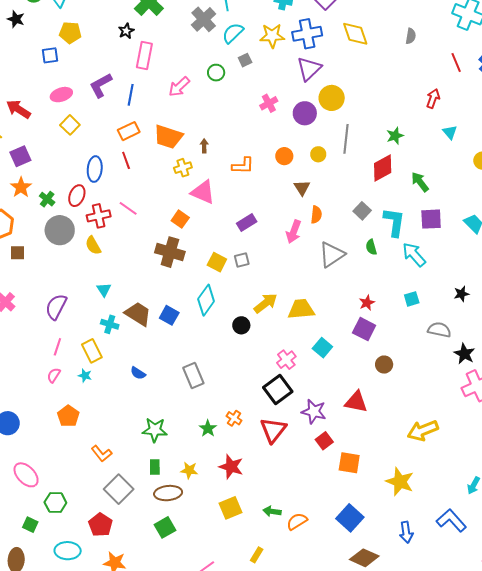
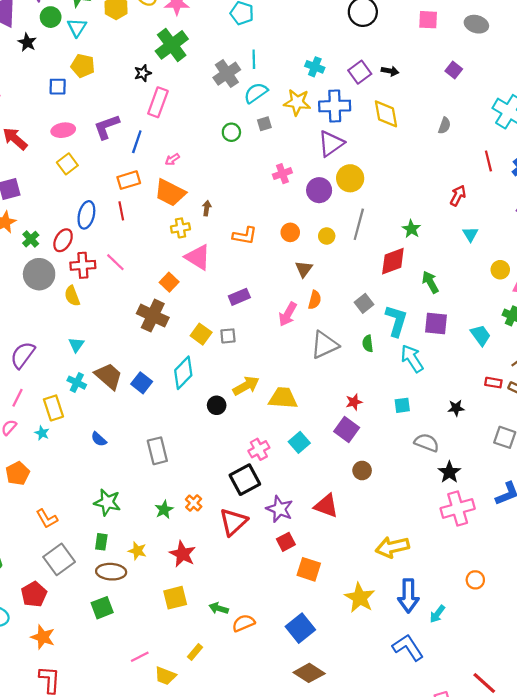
pink arrow: (179, 87) -> (172, 159), moved, size x0.6
green star: (395, 136) -> (411, 229), turned -30
blue arrow: (406, 532) -> (408, 596), moved, size x1.4

